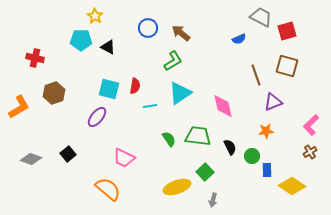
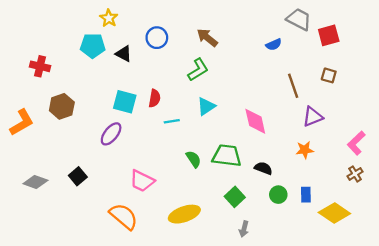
blue circle: (148, 28) -> (157, 38), moved
brown square: (287, 66) -> (329, 75), size x0.6
cyan triangle: (180, 93) -> (206, 106), size x0.7
black semicircle: (230, 147) -> (263, 168), turned -42
green circle: (252, 156) -> (278, 195), moved
yellow ellipse: (177, 187) -> (184, 214), moved

